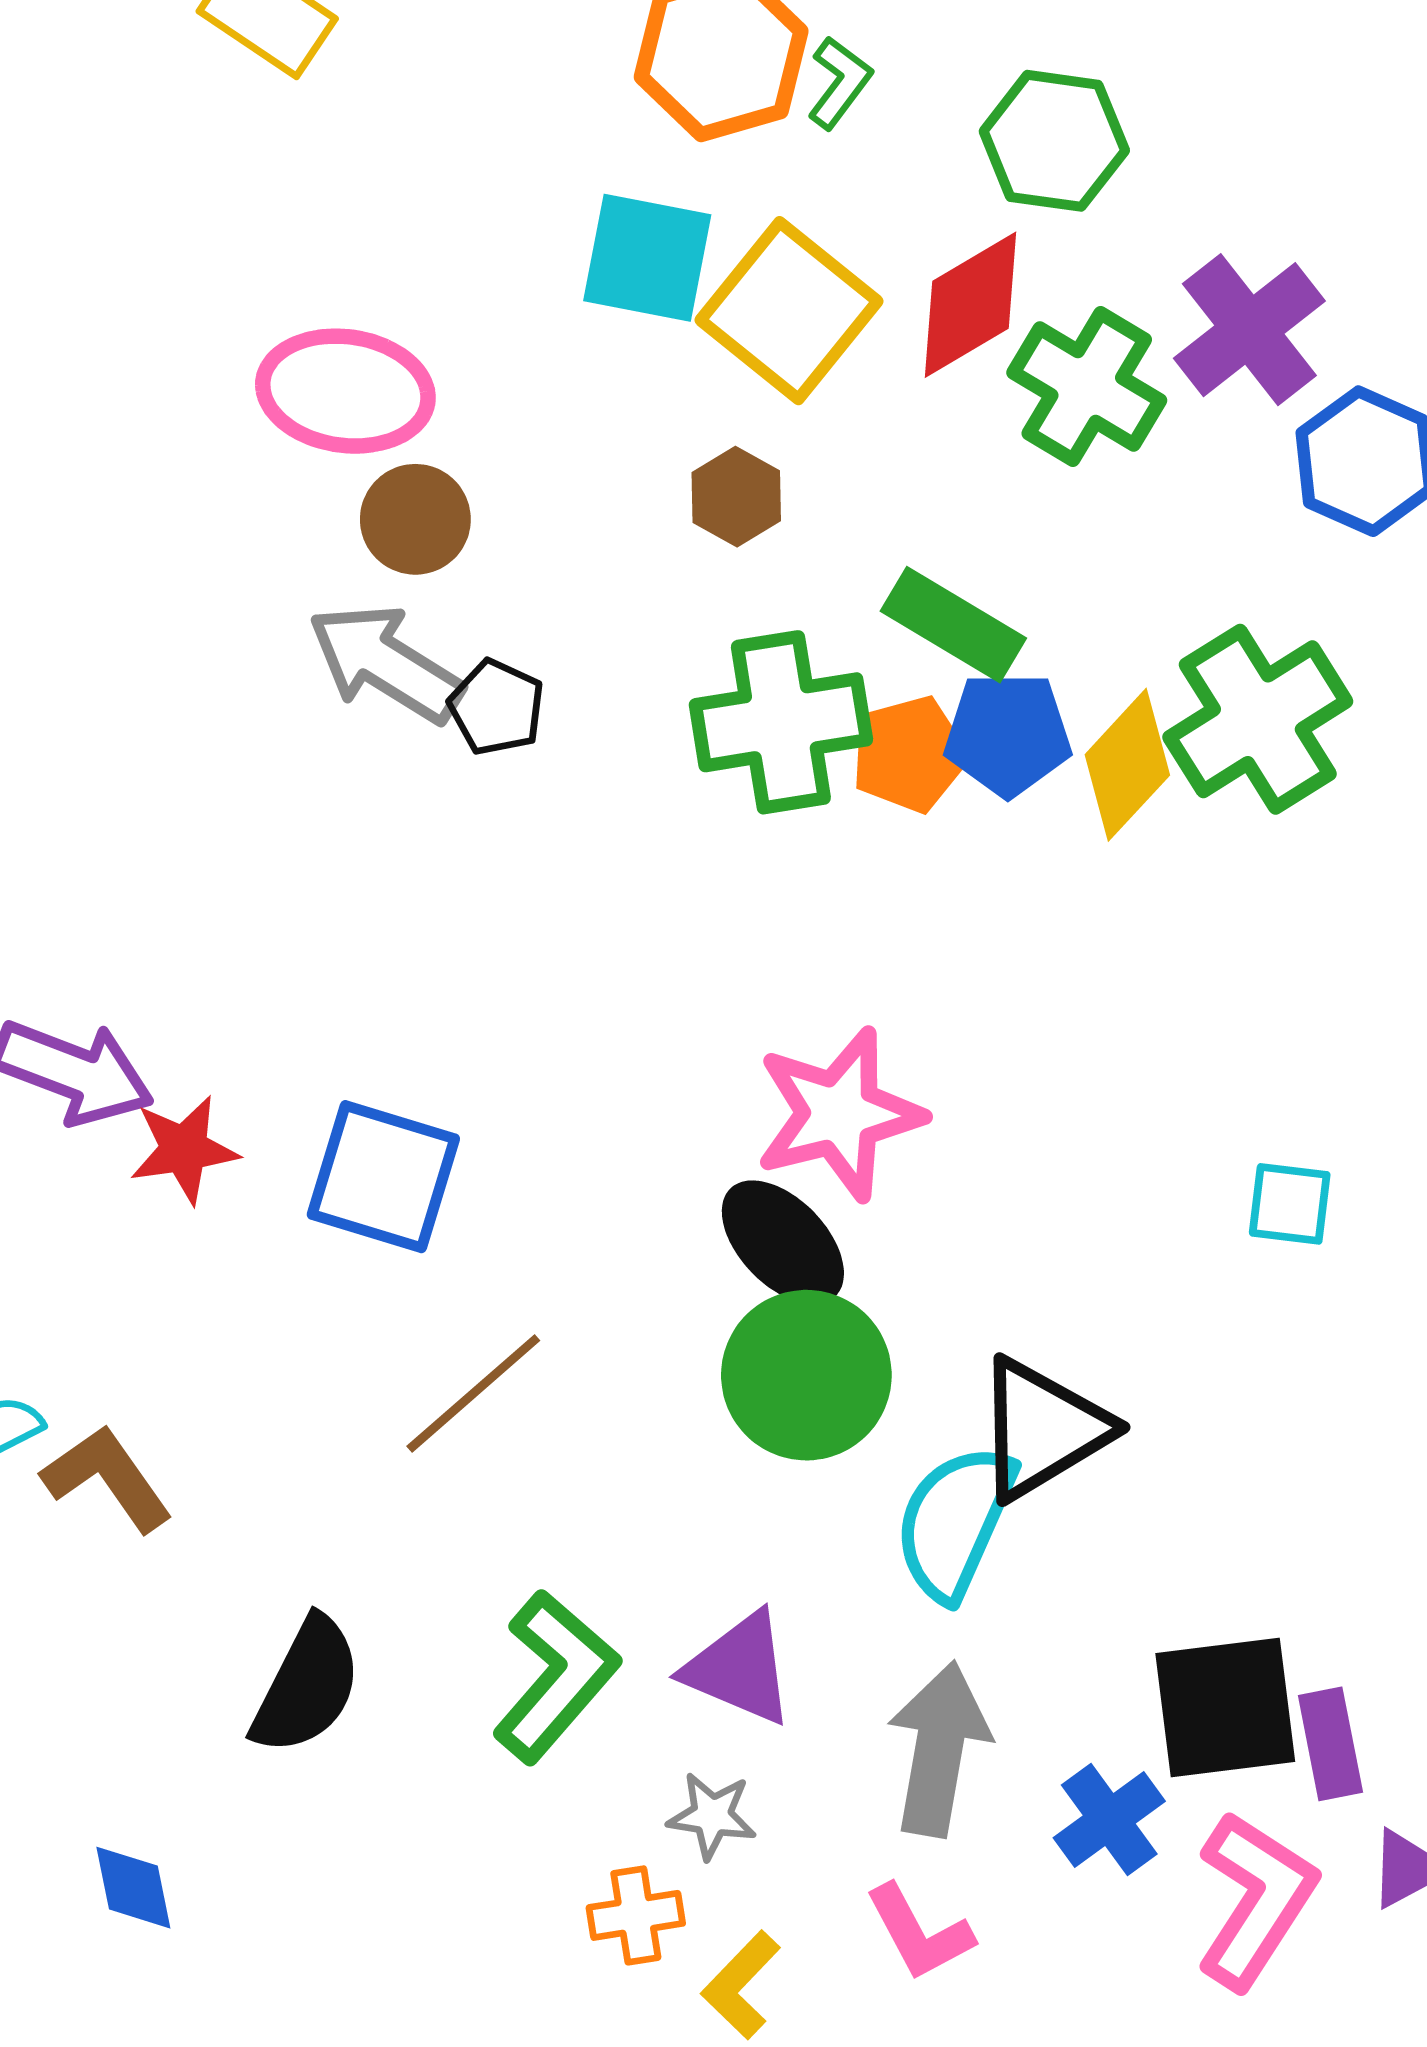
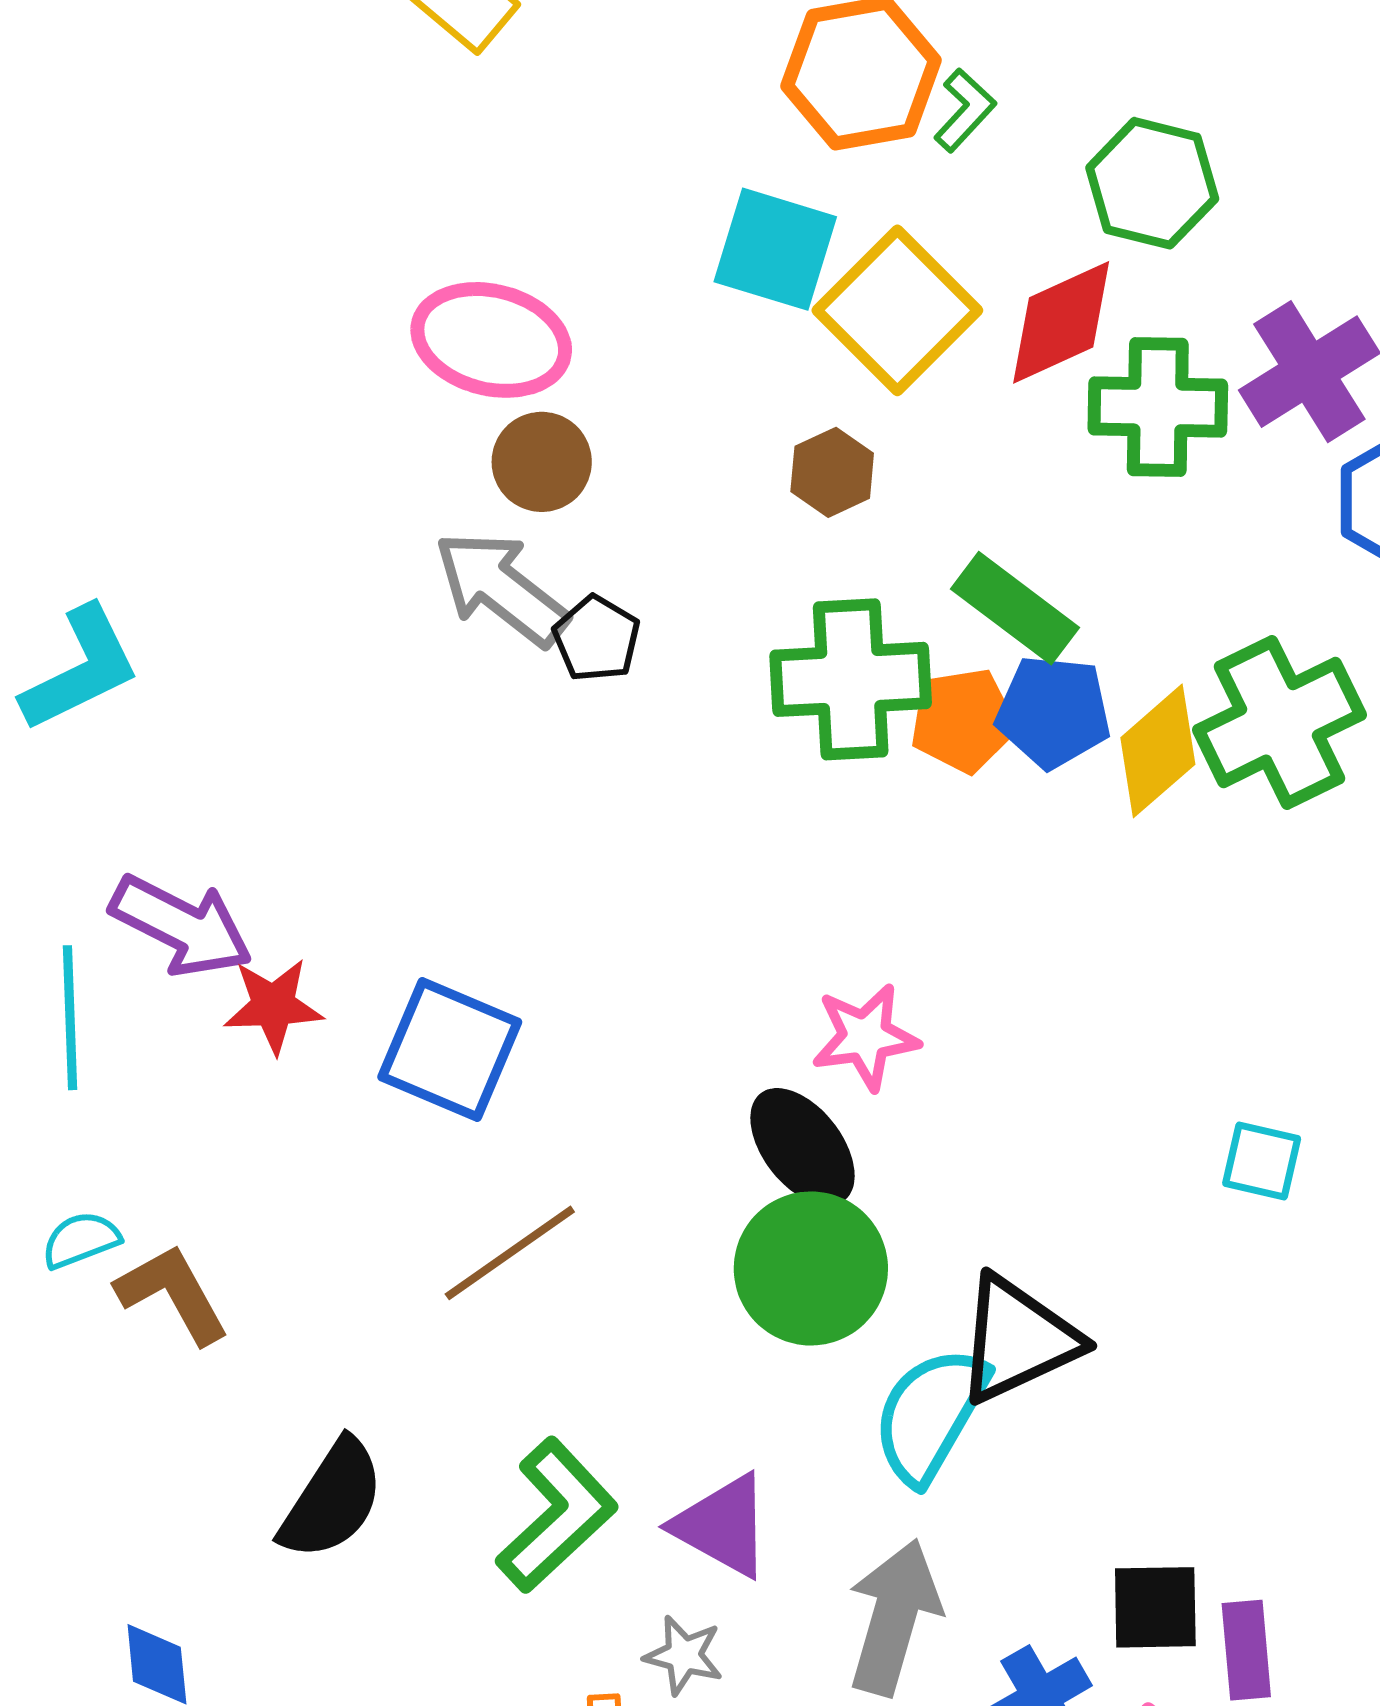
green cross: (1087, 386) -> (1158, 407), turned -36
pink star: (839, 1114) -> (865, 1037), size x0.7
black square: (1225, 1707) -> (1155, 1607), size x0.7

